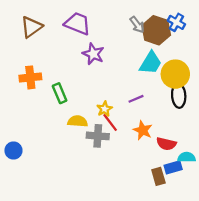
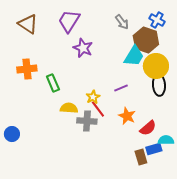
purple trapezoid: (78, 24) -> (69, 21), turned -80
brown triangle: (31, 27) -> (28, 24), turned -50
brown hexagon: (156, 30) -> (146, 40), moved
red semicircle: (166, 144) -> (148, 128), turned -54

